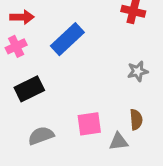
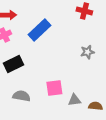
brown semicircle: (136, 120) -> (95, 106), moved, turned -80
gray semicircle: (41, 136) -> (21, 96), turned 30

